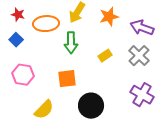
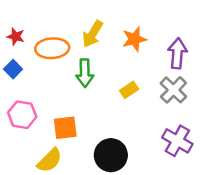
purple arrow: (142, 28) -> (177, 53), turned 75
orange square: (67, 79) -> (65, 128), moved

